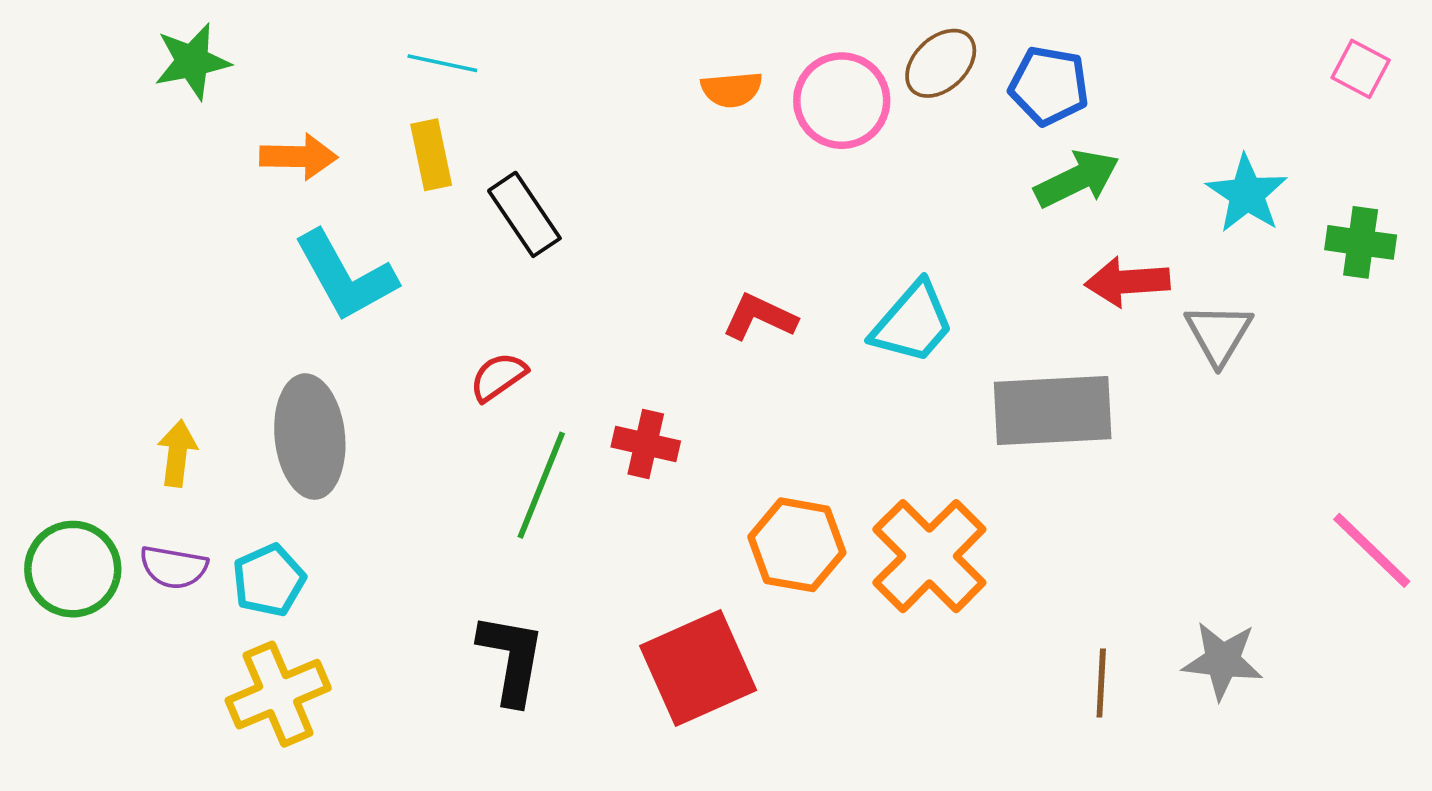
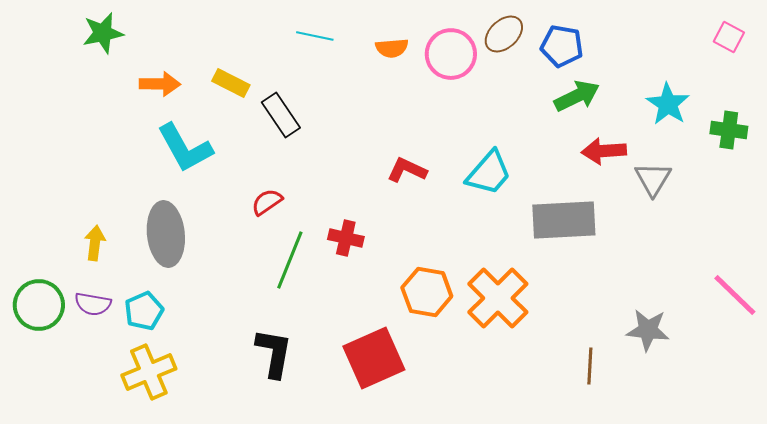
cyan line: (442, 63) -> (315, 36), moved
yellow rectangle: (431, 155) -> (231, 83), turned -51
gray star: (1222, 661) -> (648, 330), moved

